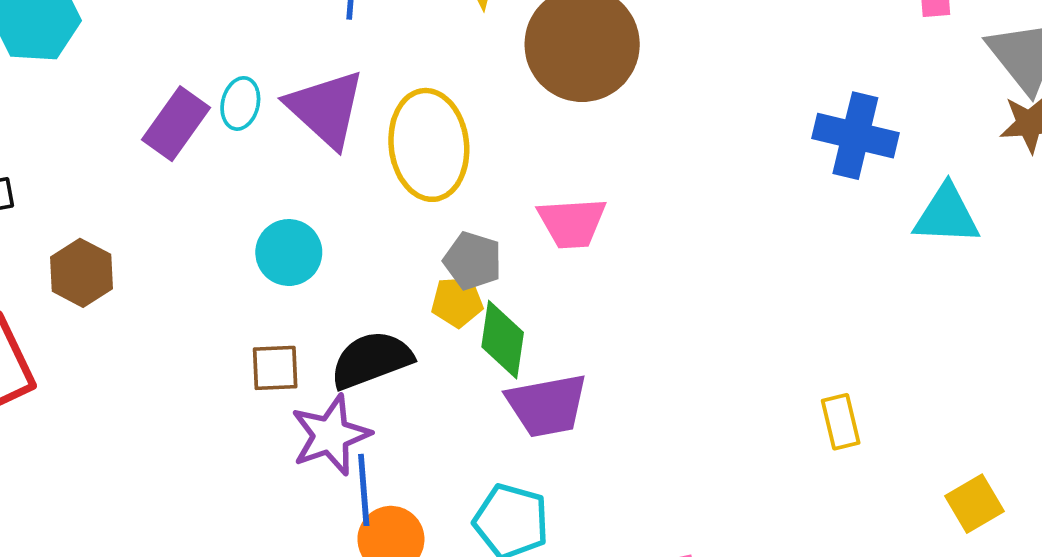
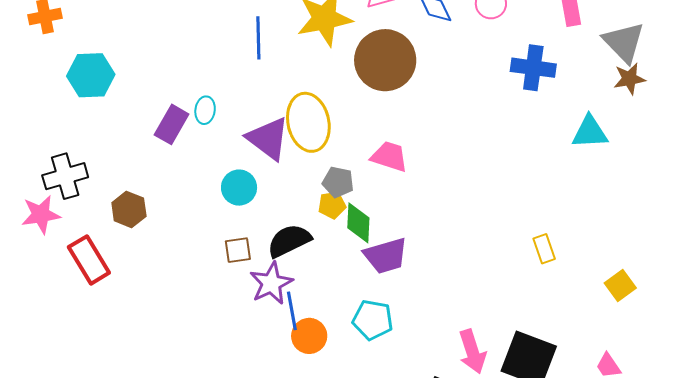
purple triangle: (326, 109) -> (268, 138), moved
blue cross: (855, 136) -> (533, 68), moved
pink trapezoid: (572, 223) -> (389, 156), turned -153

